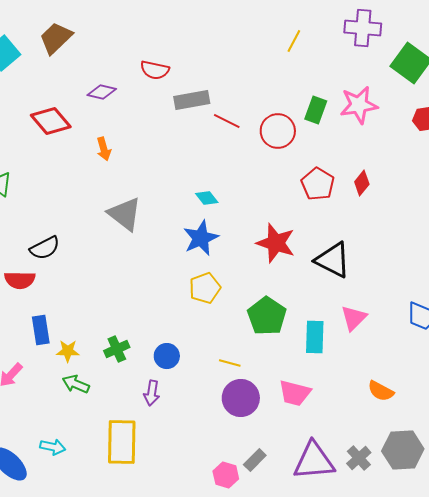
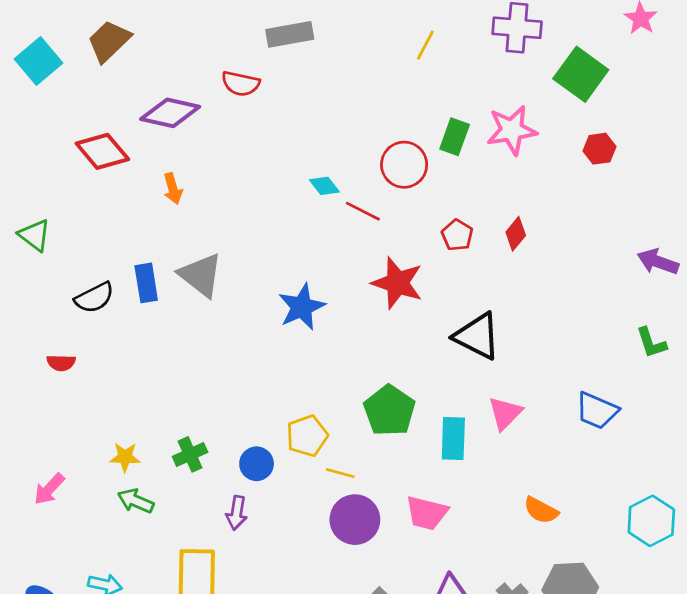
purple diamond: (102, 92) -> (170, 113), size x1.5
gray rectangle: (192, 100) -> (290, 34), moved
red line: (227, 121) -> (363, 211), moved
red pentagon: (318, 184) -> (457, 235), size x0.7
cyan diamond: (207, 198) -> (324, 186), moved
red star: (276, 243) -> (397, 283), moved
black semicircle: (45, 248) -> (94, 298), moved
red semicircle: (20, 280) -> (61, 363), size x0.7
yellow pentagon: (205, 288) -> (307, 436), moved
blue rectangle: (41, 330) -> (146, 283), moved

